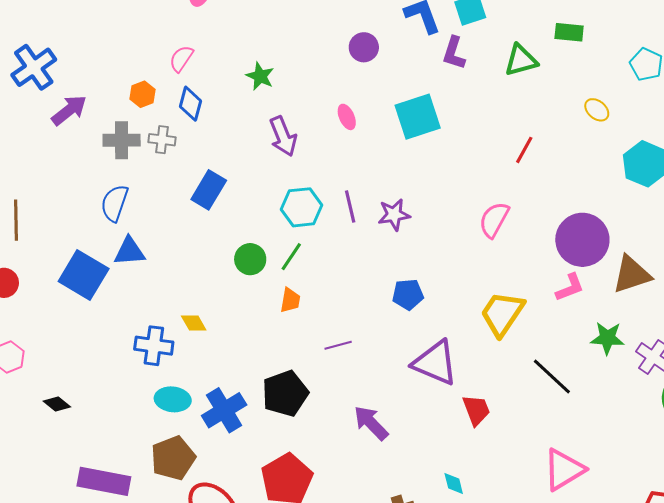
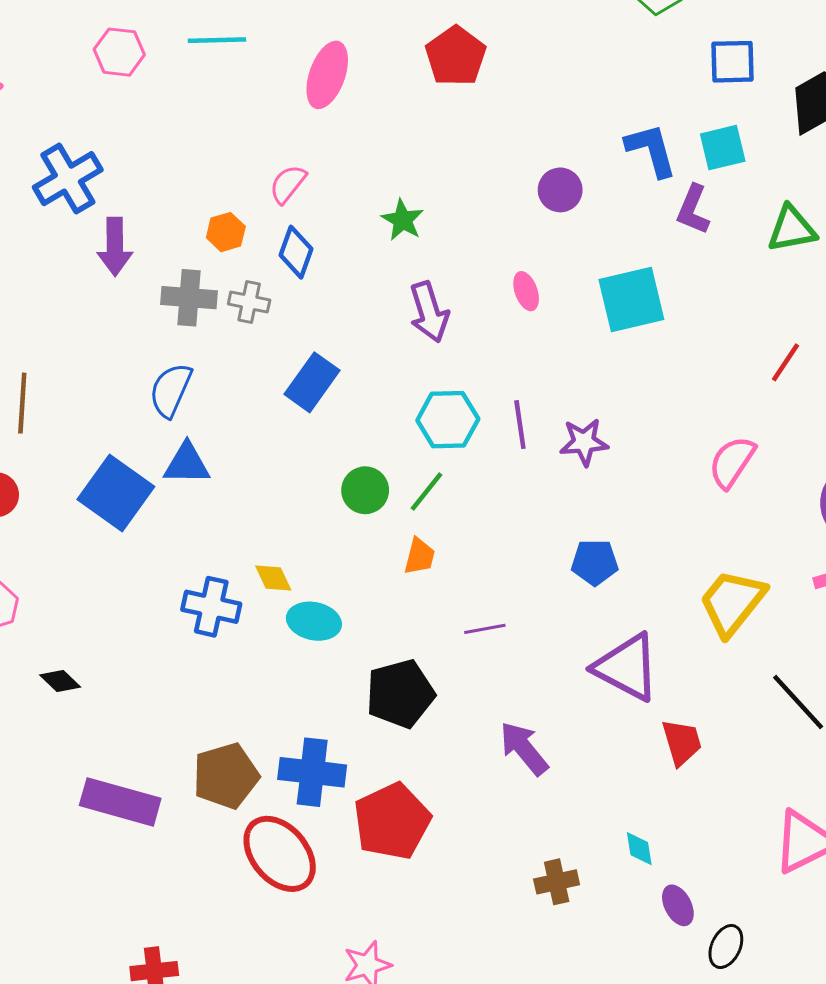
purple arrow: (69, 110) -> (115, 247), turned 123
cyan ellipse: (173, 399) -> (314, 621), moved
blue cross: (224, 410) -> (312, 772), moved, turned 33

